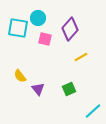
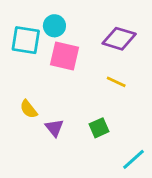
purple diamond: (70, 29) -> (119, 39), moved, turned 65
pink square: (45, 39) -> (65, 56), size x1.5
yellow line: (81, 57) -> (116, 82), turned 56

